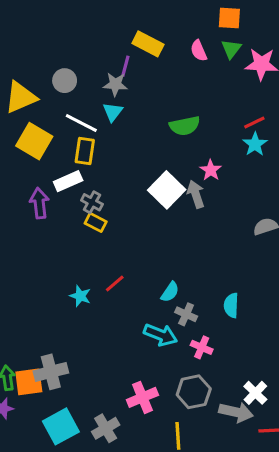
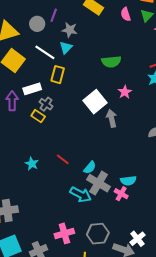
purple line: (125, 66) -> (54, 15), moved
yellow rectangle: (85, 151) -> (58, 75), moved
gray arrow: (196, 194) -> (112, 118), moved
yellow rectangle: (96, 222) -> (38, 116), moved
red line: (115, 283) -> (63, 159), moved, turned 72
cyan semicircle: (231, 305) -> (128, 181), turned -105
gray cross: (186, 314) -> (99, 183), size x1.6
pink cross: (202, 347) -> (121, 194), moved

